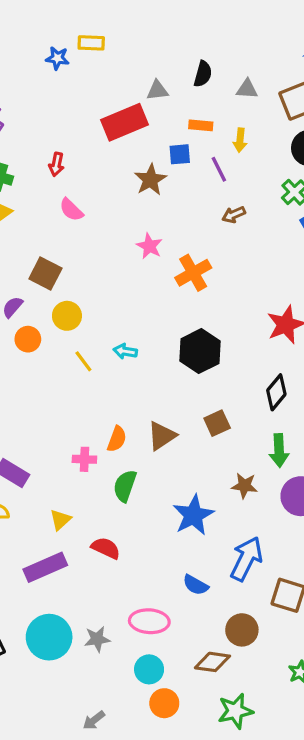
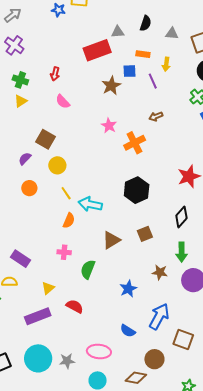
brown arrow: (234, 215) -> (156, 116), moved
orange circle: (28, 339) -> (29, 188), moved
cyan arrow: (125, 351) -> (90, 204), moved, size x1.6
orange semicircle: (117, 439) -> (69, 221), moved
blue star: (193, 515) -> (128, 289), size x0.7

